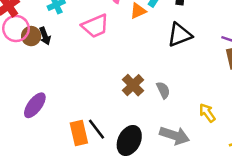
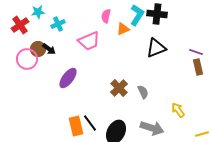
pink circle: (16, 28) -> (27, 59), moved
black arrow: (45, 36) -> (49, 49), turned -32
purple ellipse: (35, 105) -> (68, 78), moved

